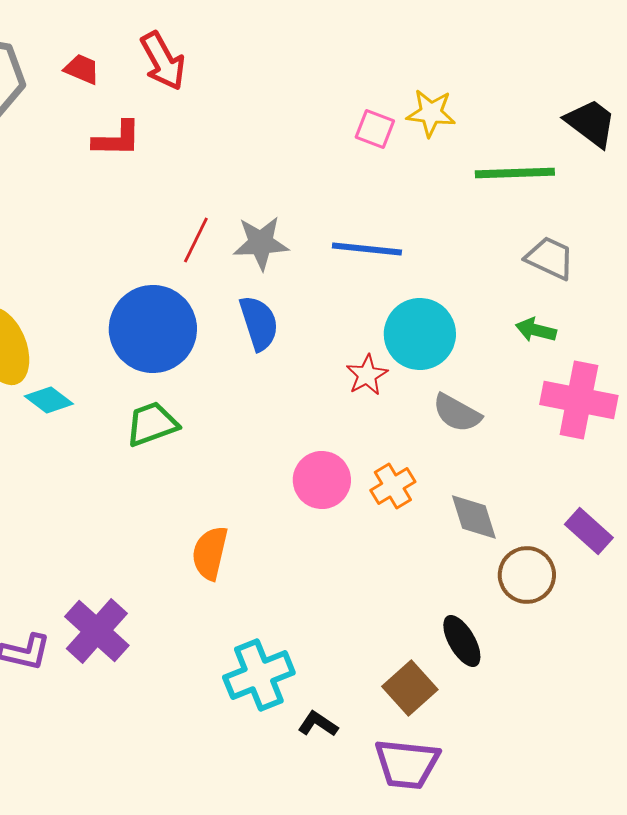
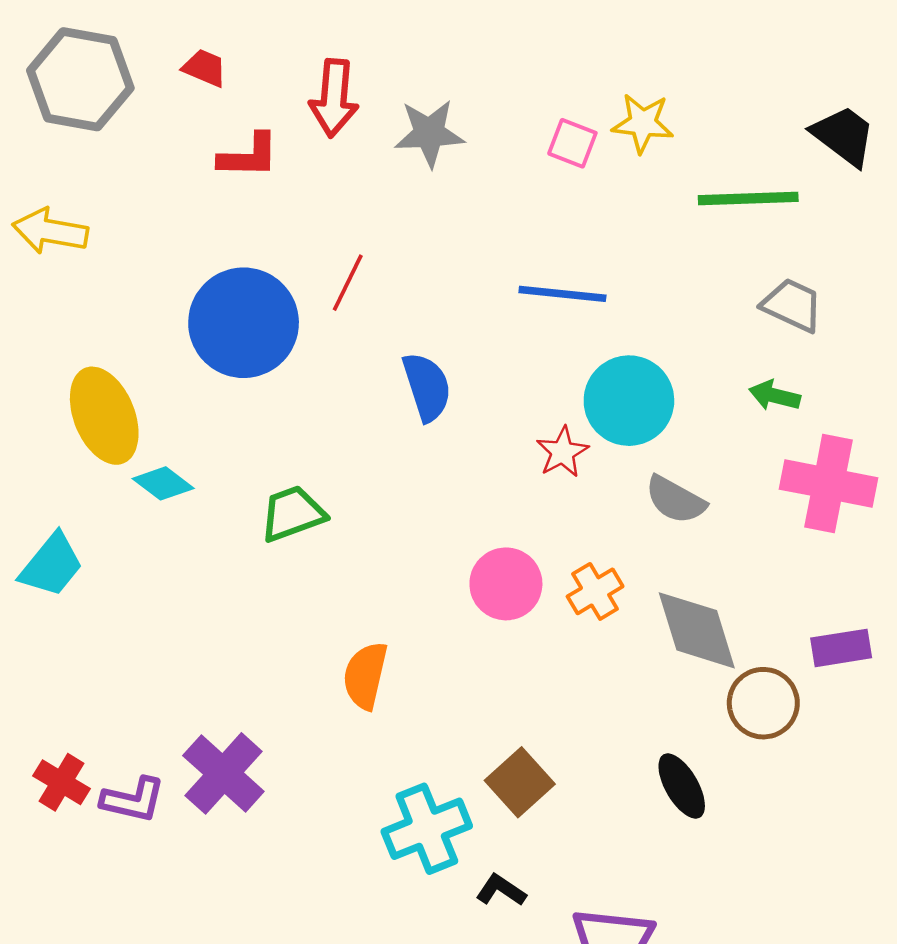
red arrow: (163, 61) -> (334, 98), moved, turned 34
gray star: (261, 243) -> (429, 133), moved
blue circle: (153, 329) -> (244, 323), moved
gray diamond: (474, 517) -> (697, 630), size x1.4
purple rectangle: (589, 531) -> (841, 648), turned -51
brown square: (410, 688) -> (520, 782), moved

